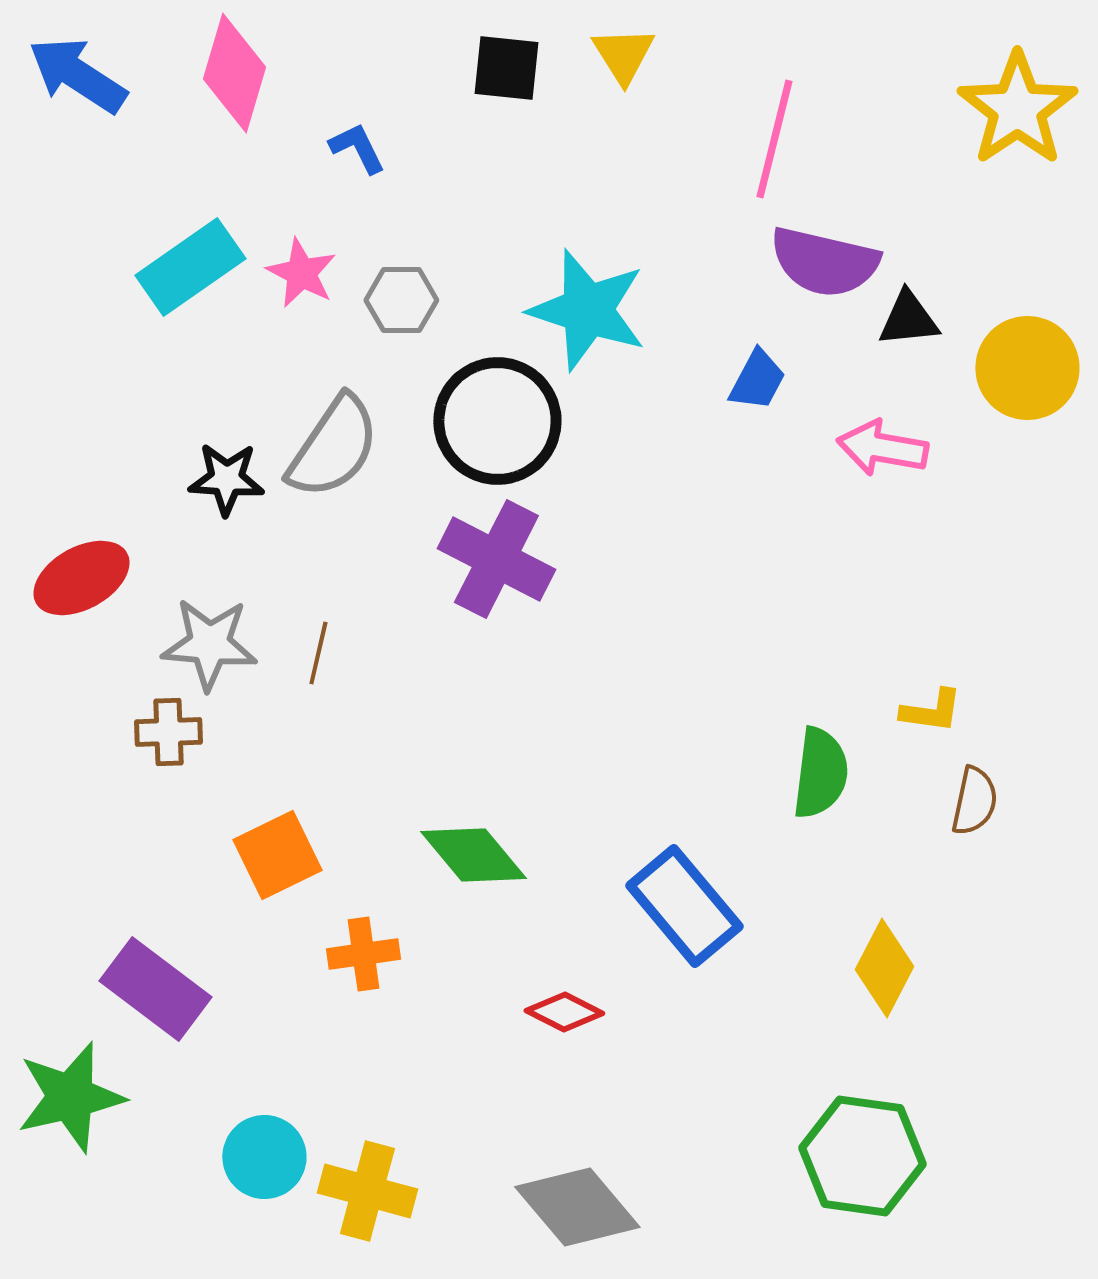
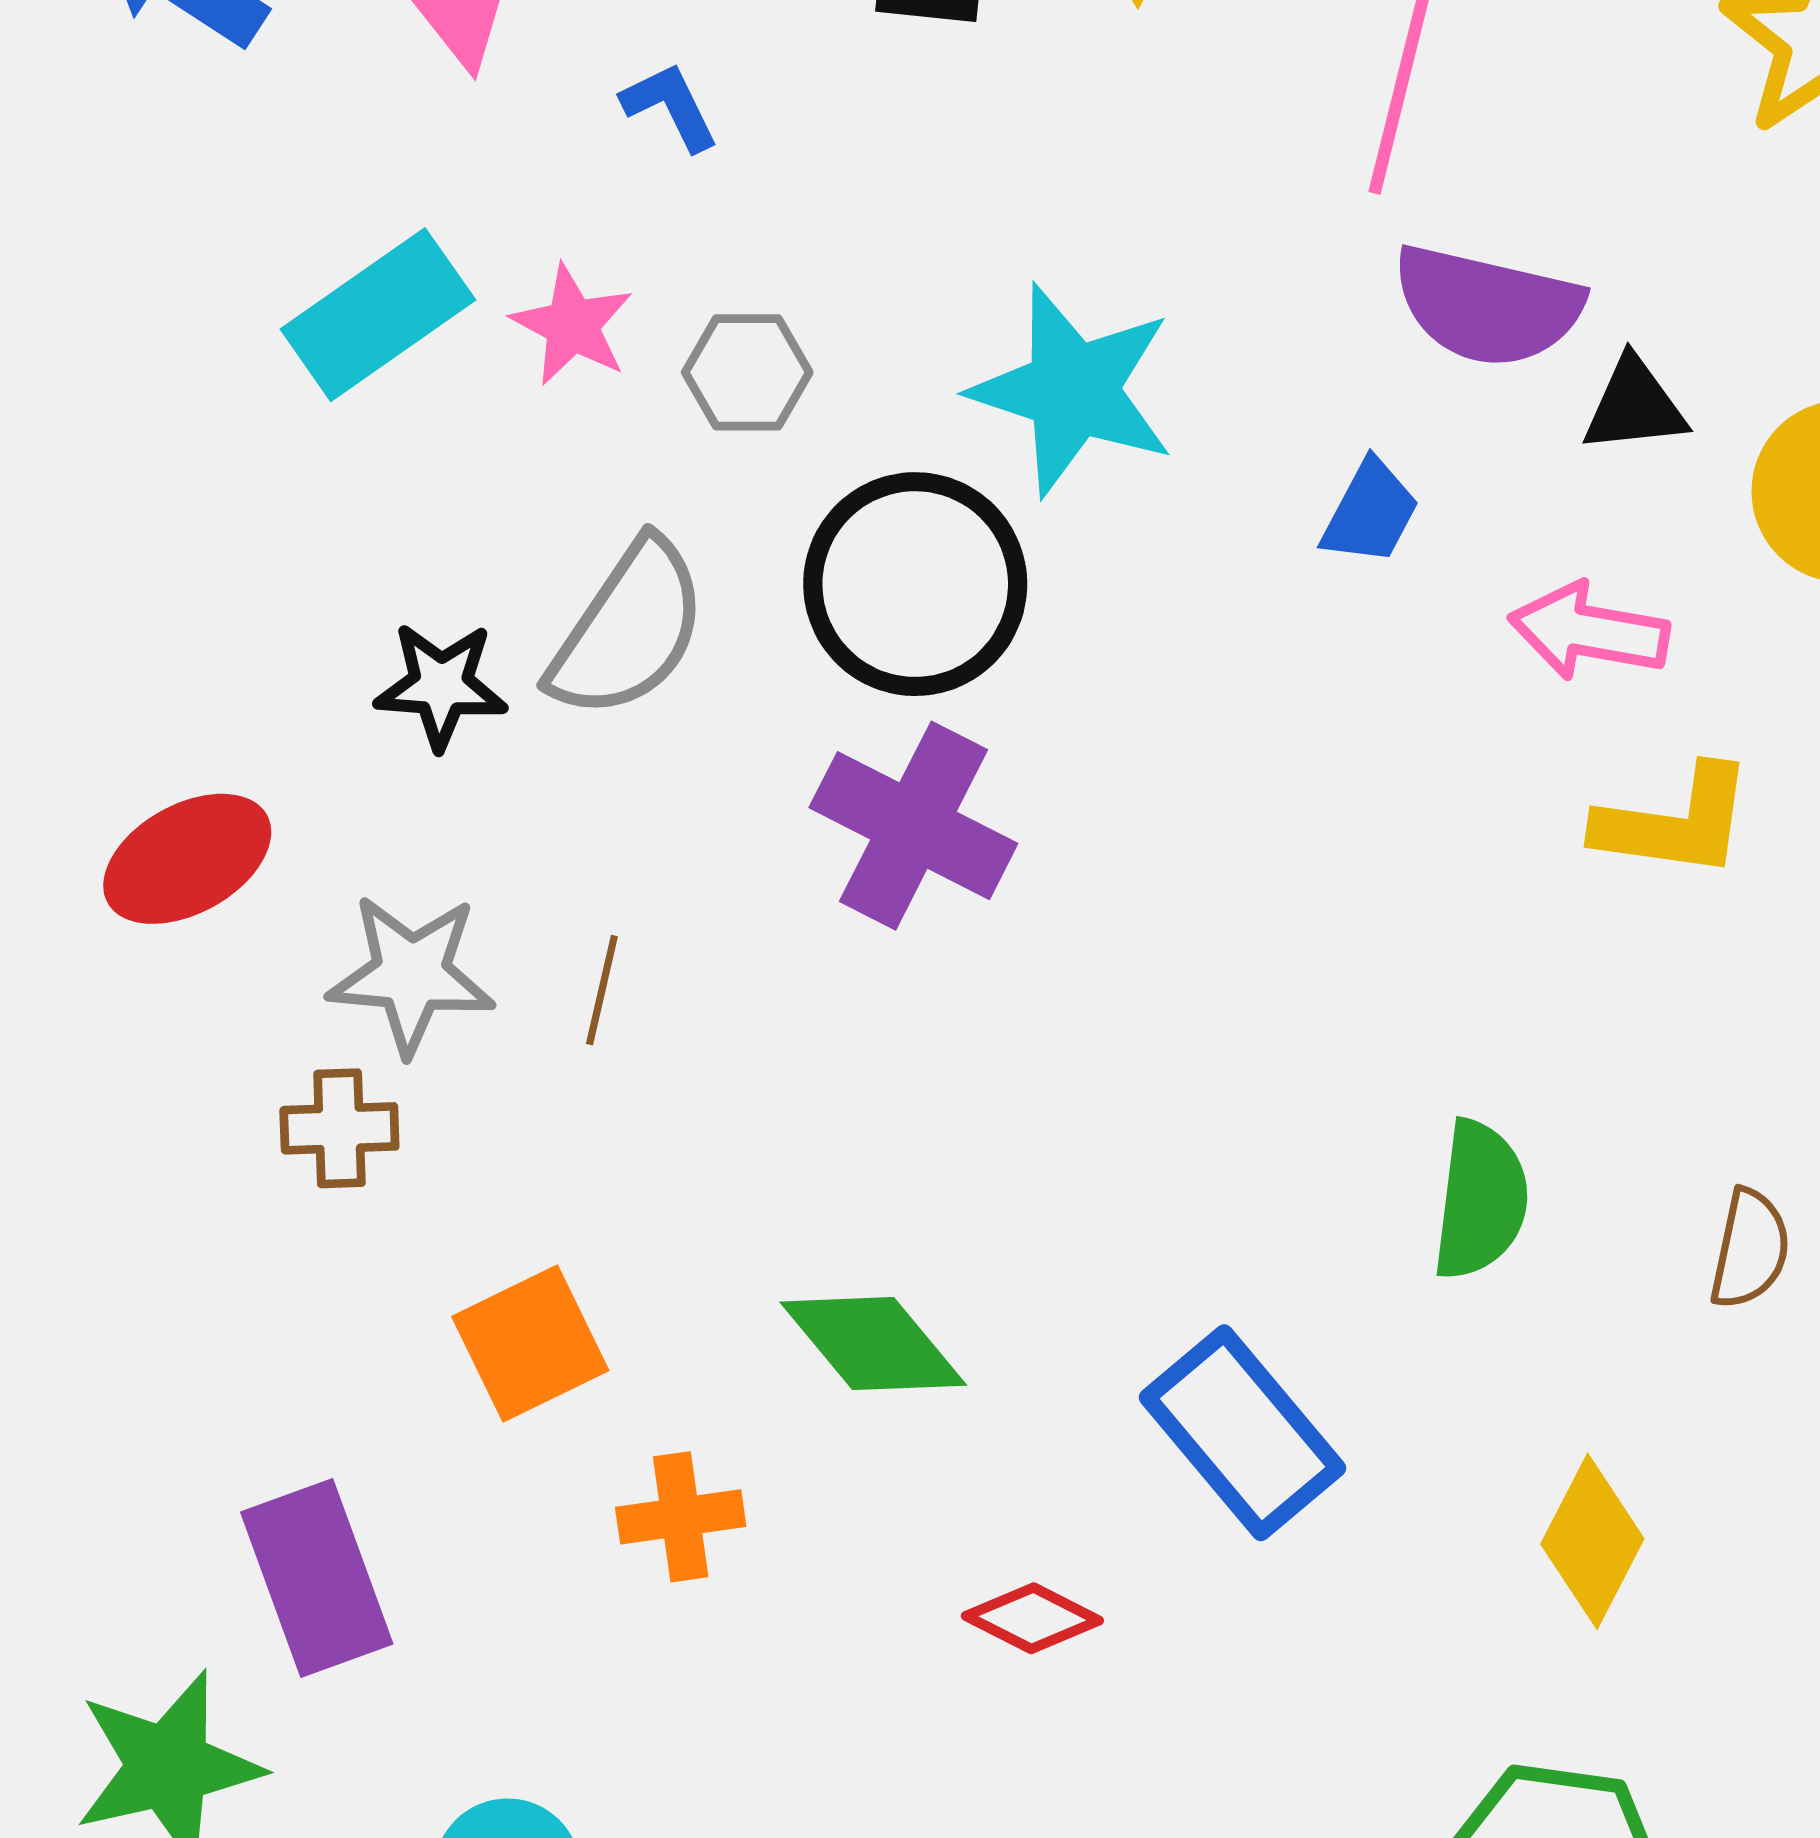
yellow L-shape: (931, 711) -> (1675, 822), moved, size x1.5
purple rectangle: (155, 989) -> (317, 1578), turned 33

